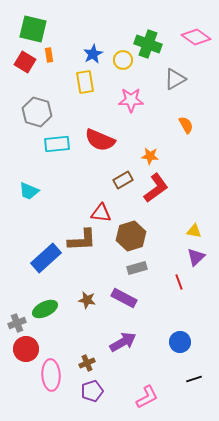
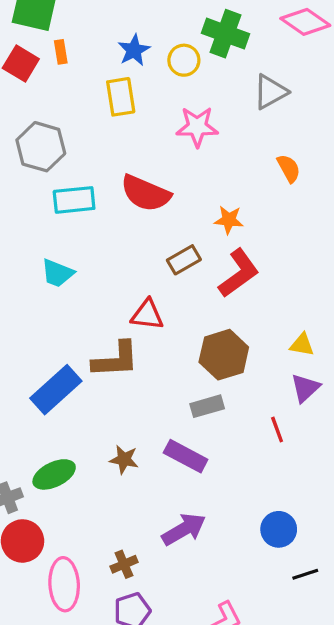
cyan trapezoid: (29, 191) -> (57, 273), moved
brown hexagon: (131, 236) -> (224, 355), moved
black line: (194, 379) -> (305, 574), moved

